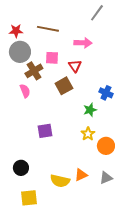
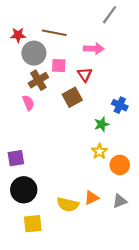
gray circle: (20, 52) -> (34, 53), moved
purple square: (45, 131) -> (16, 158), moved
black circle: (21, 168) -> (24, 190), size x1.5

